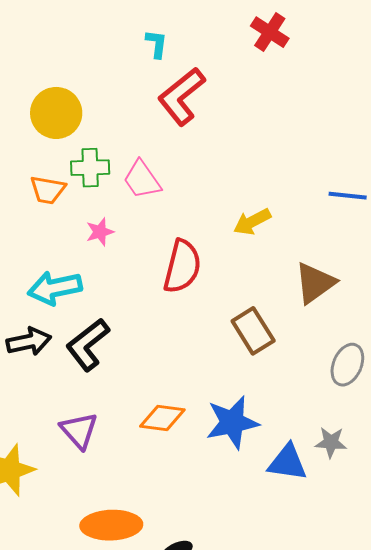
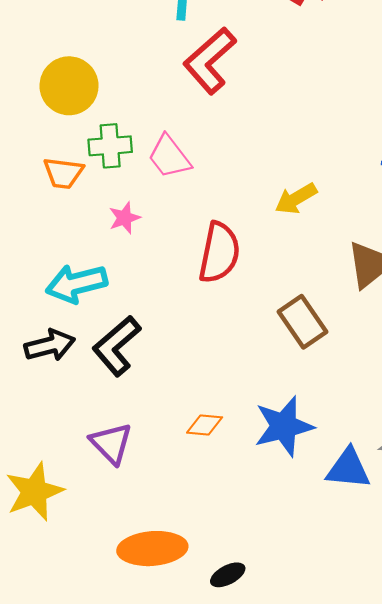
orange diamond: (162, 418) -> (205, 425), size x0.7

